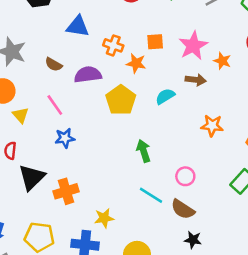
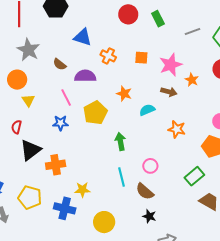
orange star: (136, 63) -> (124, 94), moved
cyan semicircle: (165, 96) -> (147, 110), moved
yellow pentagon: (121, 100) -> (95, 113), moved
pink line: (55, 105) -> (66, 98), moved
cyan line: (151, 195) -> (122, 177), turned 36

